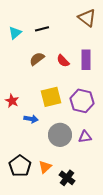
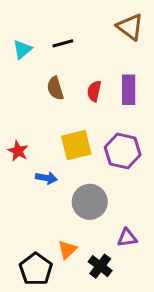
brown semicircle: (37, 59) -> (55, 88), turned -70
red semicircle: (63, 61) -> (94, 91), turned 56
purple triangle: (85, 137) -> (127, 238), moved
black pentagon: (20, 166) -> (36, 269), moved

